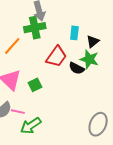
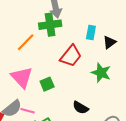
green star: (89, 59) -> (101, 73), moved
black semicircle: (77, 68) -> (81, 108), moved

